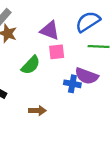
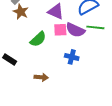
purple semicircle: (87, 76) -> (75, 30), moved

